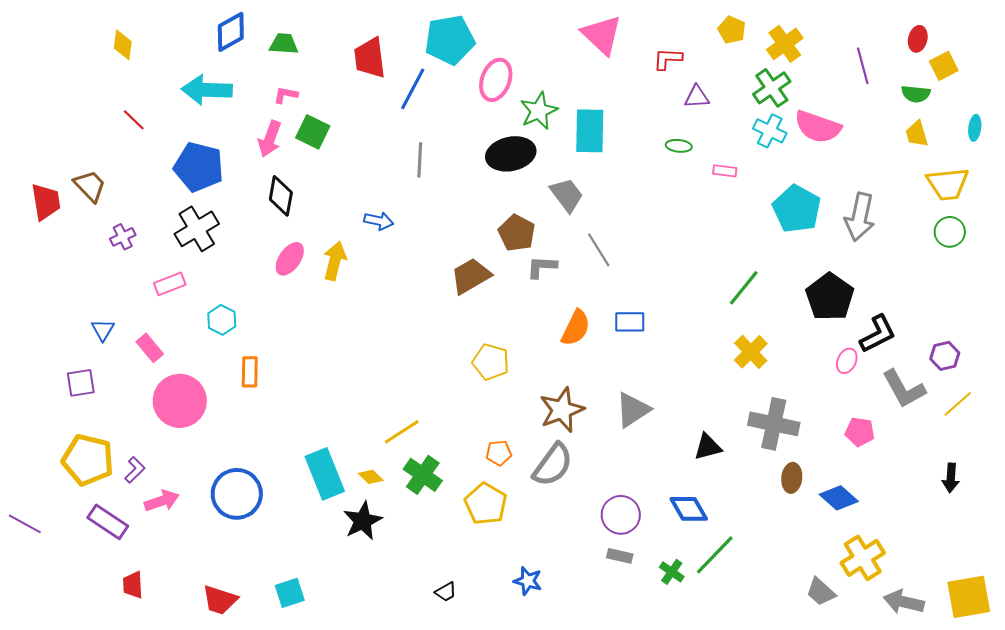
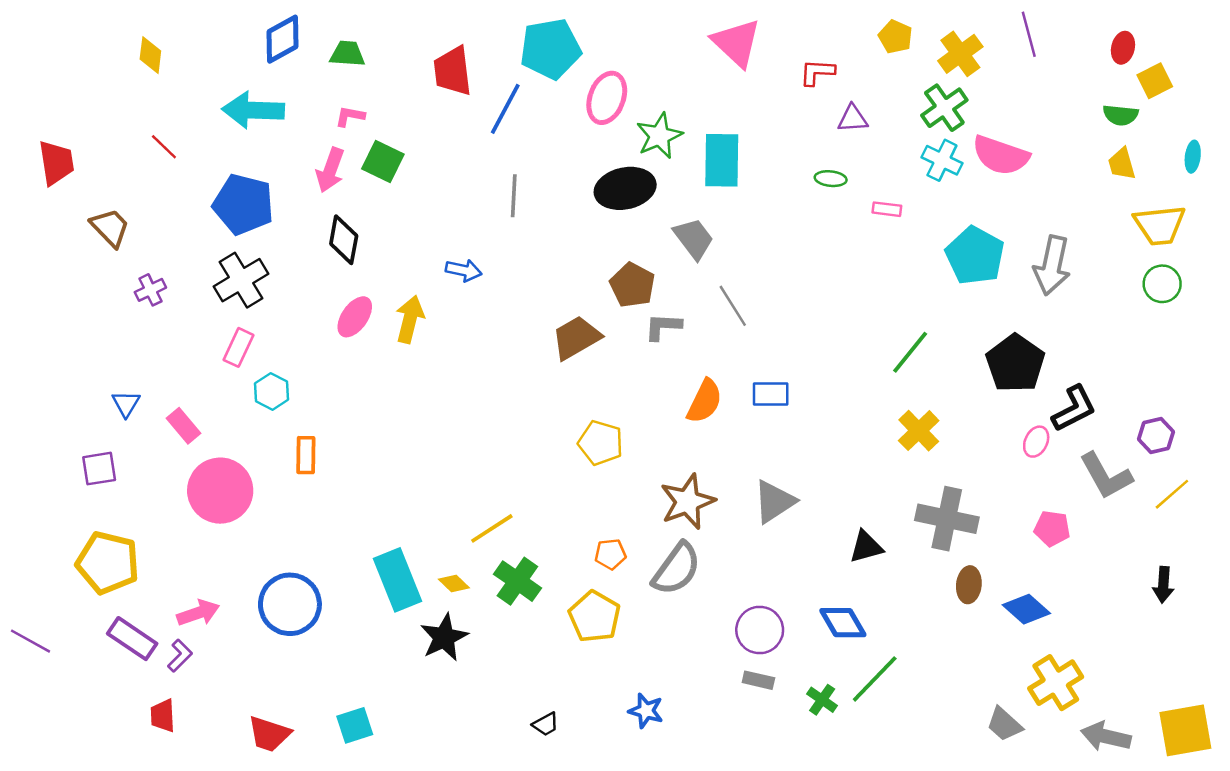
purple line: (863, 66) -> (1029, 34), moved
red trapezoid: (46, 202) -> (56, 163), moved
pink rectangle: (170, 284) -> (239, 347), moved, turned -44
purple L-shape: (135, 470) -> (180, 656), moved

